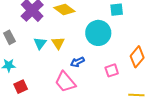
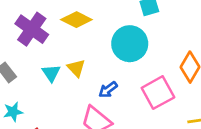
pink square: (112, 70) -> (158, 93), size x1.6

